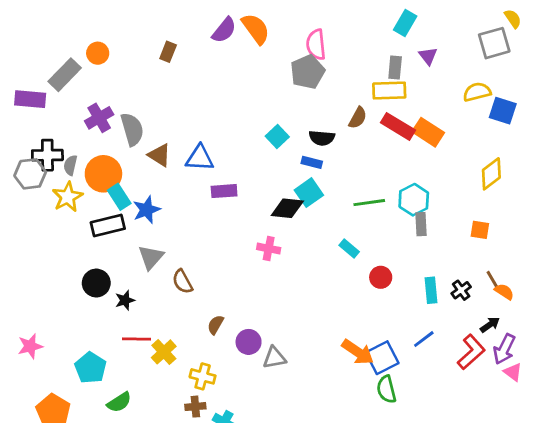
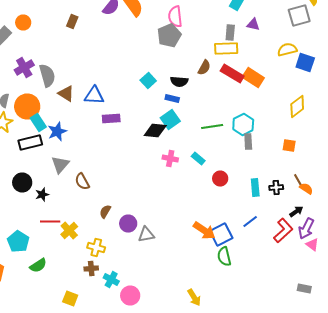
purple triangle: (428, 56) -> (253, 24), turned -40
pink cross: (269, 249) -> (170, 158), moved
black cross: (461, 290) -> (276, 188), turned 32

